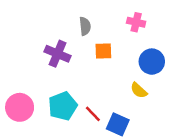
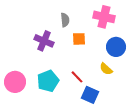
pink cross: (136, 22) -> (104, 17), size x1.5
red line: (93, 114) -> (77, 77), moved

